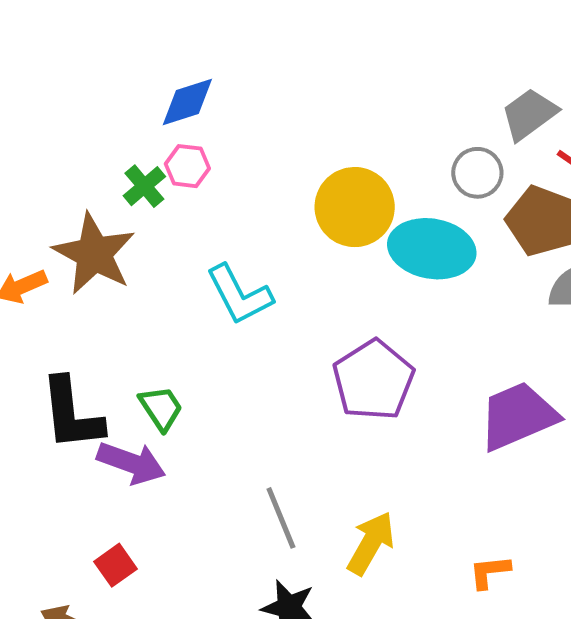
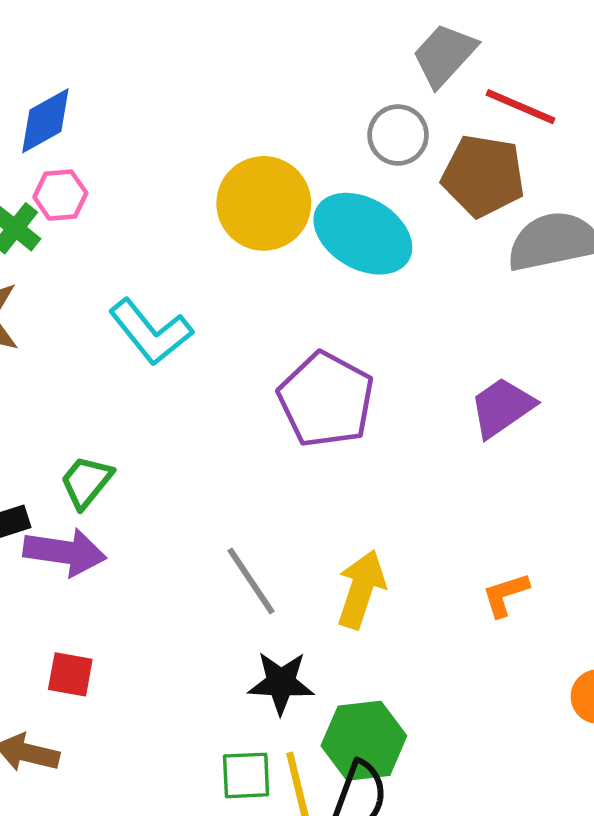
cyan ellipse: (432, 249) -> (363, 234), turned 32
green trapezoid: (161, 408) -> (86, 482), turned -96
purple trapezoid: (518, 416) -> (502, 407), size x0.7
red square: (116, 565) -> (70, 674), turned -33

